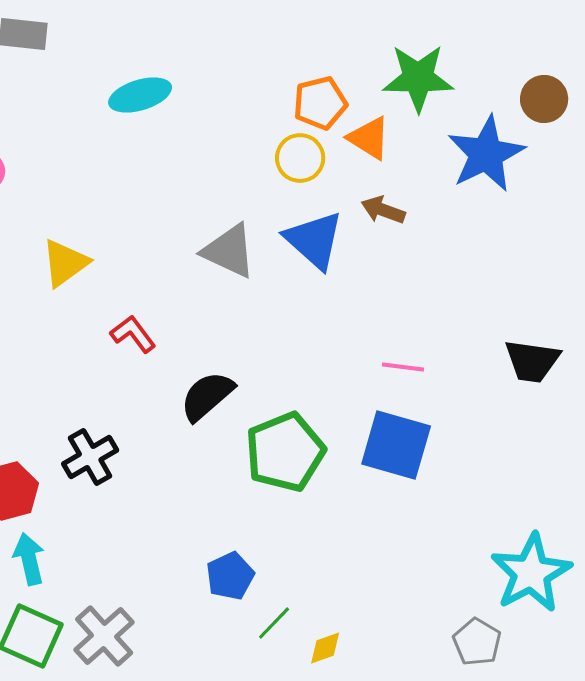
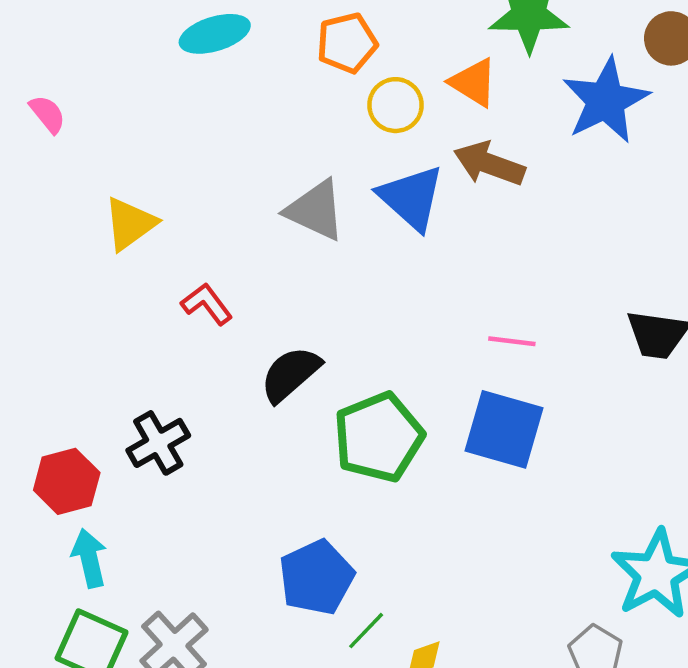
orange pentagon: (320, 103) -> (347, 43), moved
brown arrow: (383, 210) -> (489, 164), size x1.4
blue pentagon: (230, 576) -> (316, 577), size x1.4

